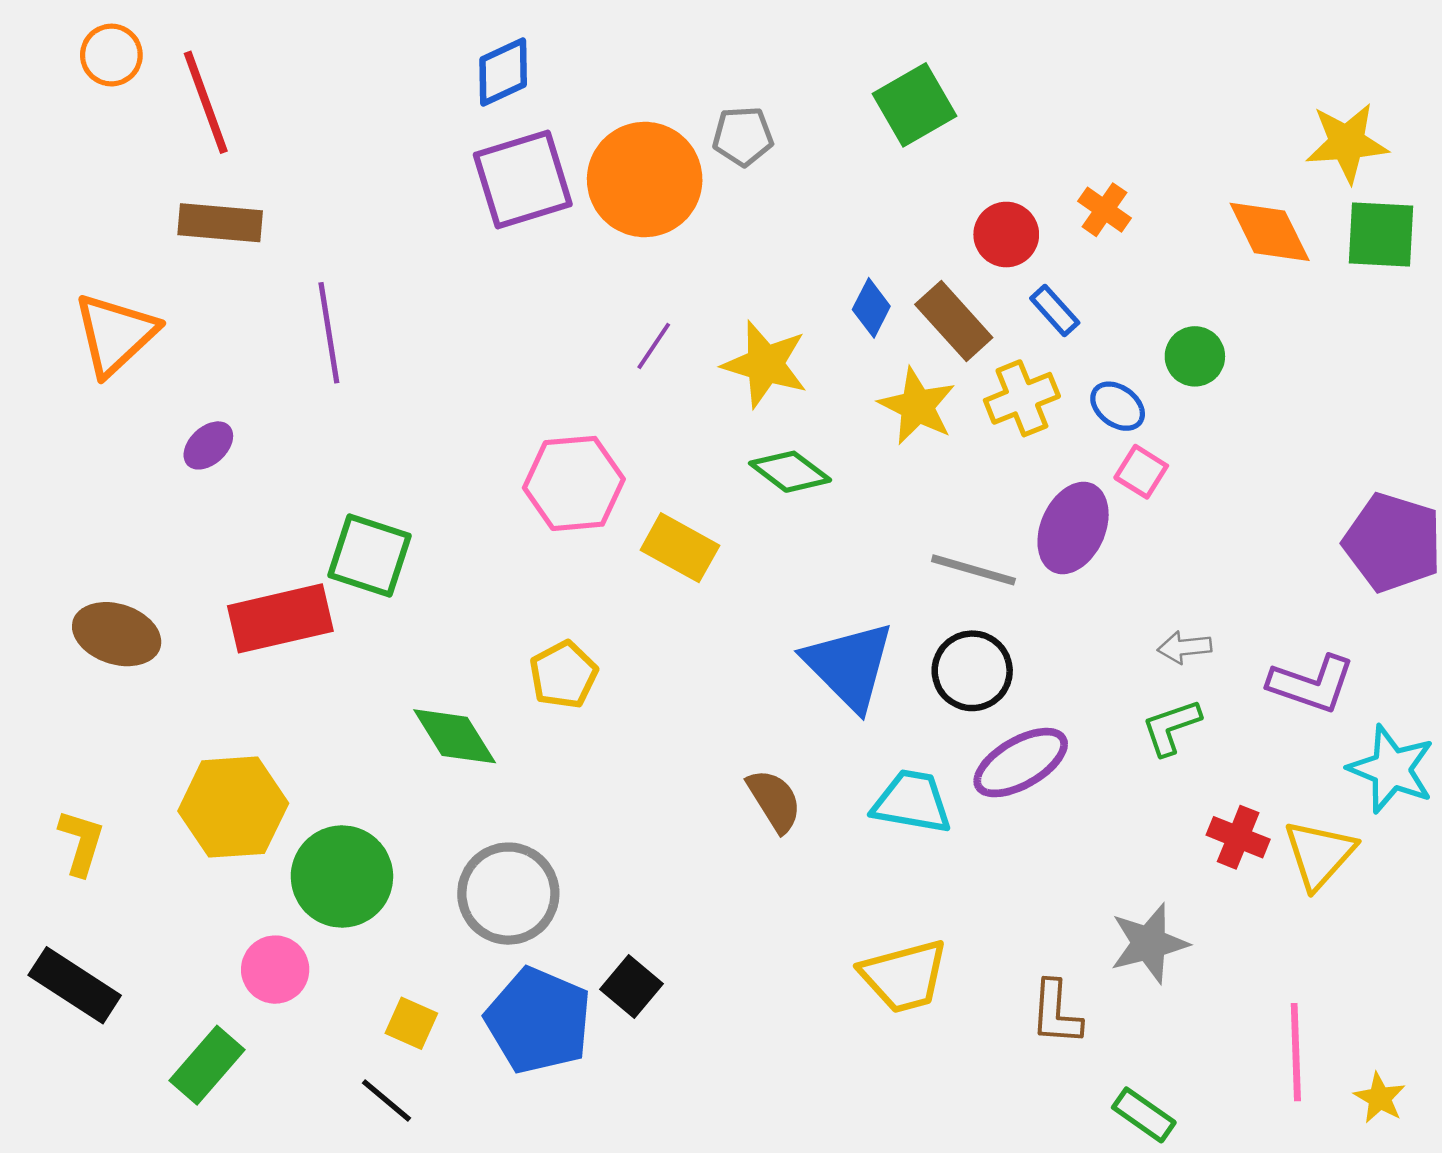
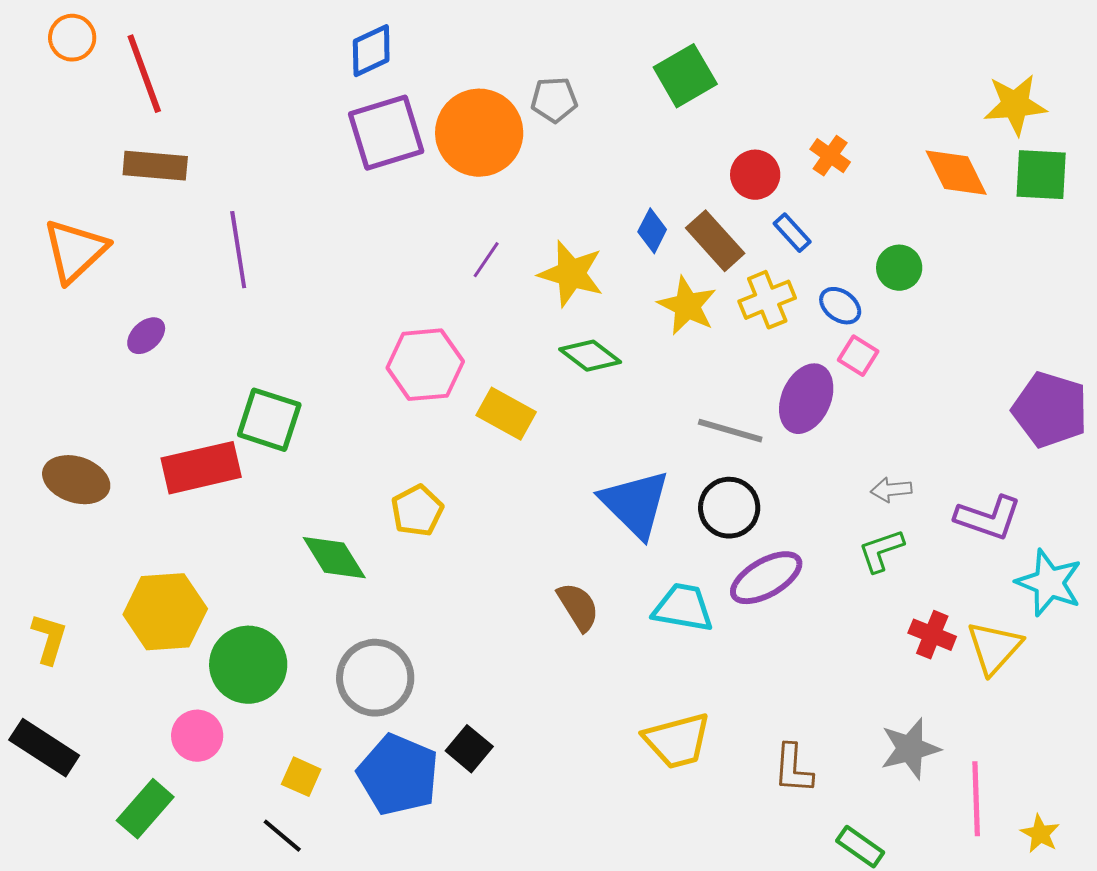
gray star: (1149, 943) -> (910, 749), moved

